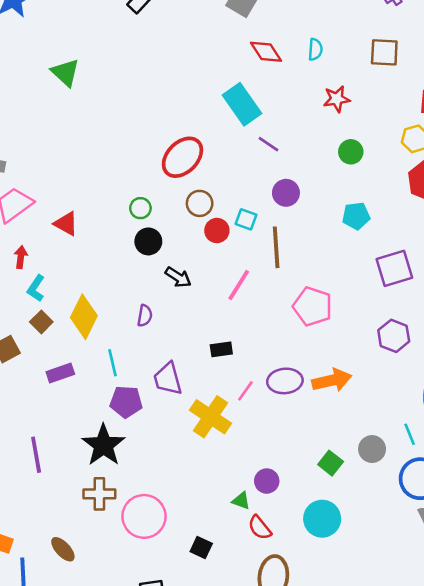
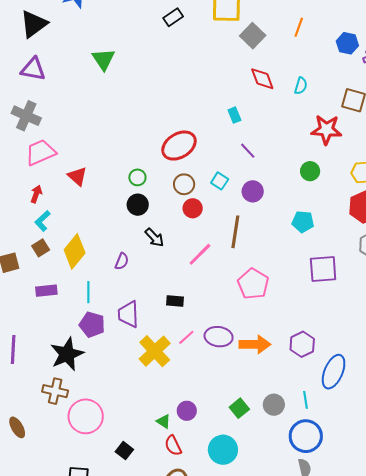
red star: (337, 99) -> (326, 130), moved, size x1.4
cyan rectangle: (242, 104) -> (234, 115), size x0.5
cyan square: (246, 219) -> (220, 181), moved
purple hexagon: (394, 336) -> (302, 344), moved

